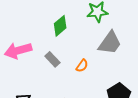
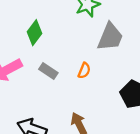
green diamond: (60, 26) -> (34, 33), moved

